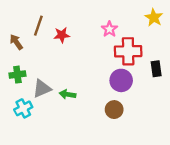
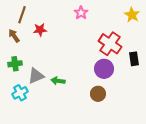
brown line: (38, 26) -> (22, 15), moved
pink star: (109, 29) -> (81, 13), moved
red star: (62, 35) -> (40, 30), moved
red cross: (128, 51) -> (110, 44), turned 35

